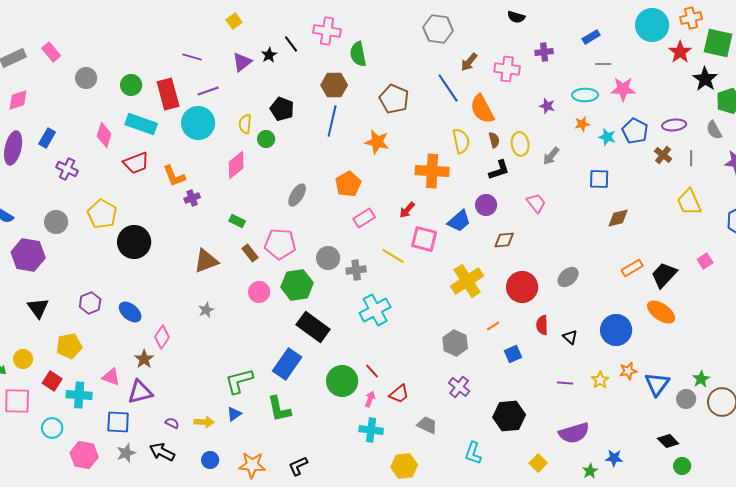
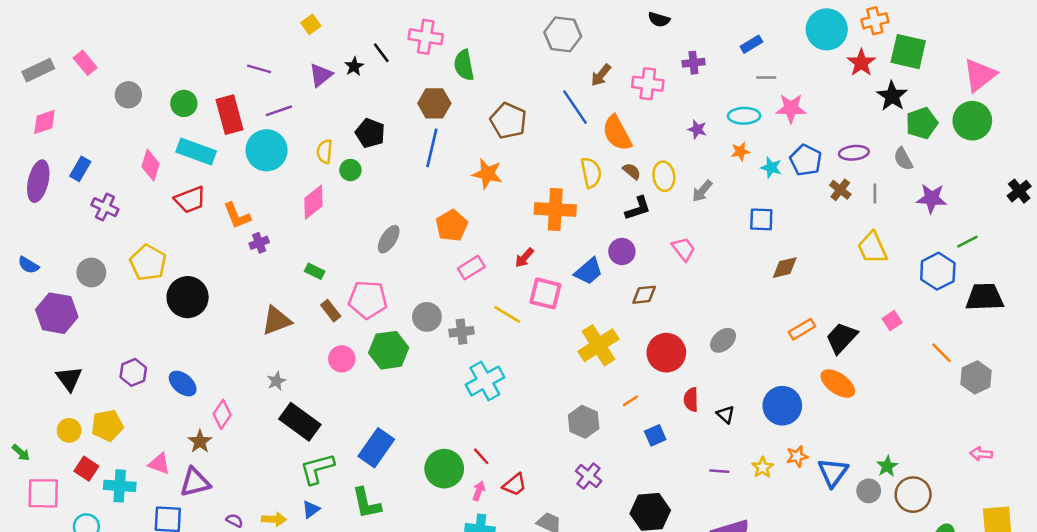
brown semicircle: (494, 140) -> (632, 171), turned -35
black rectangle: (313, 327) -> (300, 422), moved
yellow circle: (23, 359) -> (69, 430), moved

